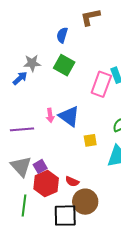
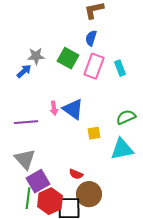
blue semicircle: (62, 35) -> (91, 38), moved
pink rectangle: (101, 84) -> (94, 66), moved
purple square: (40, 166) -> (38, 181), moved, size x1.6
red hexagon: (46, 184) -> (50, 201), moved

